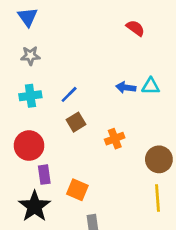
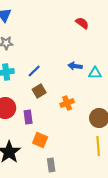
cyan triangle: (151, 86) -> (95, 73), moved
purple rectangle: (44, 175) -> (28, 117), moved

